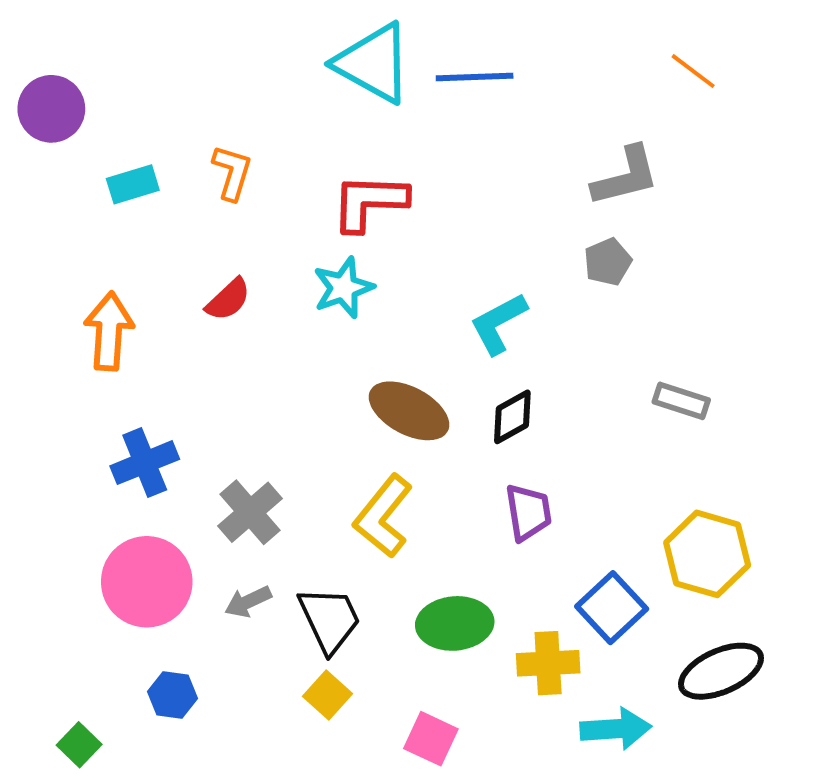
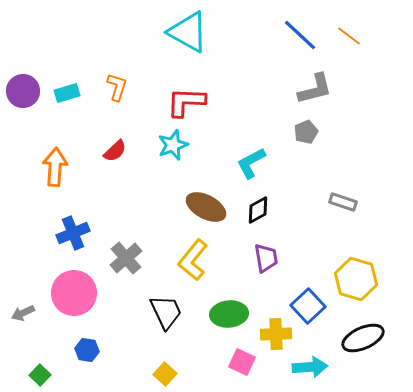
blue line: (475, 77) -> (300, 35), moved, turned 45
purple circle: (51, 109) -> (23, 91), moved
gray arrow: (248, 602) -> (23, 313), moved
yellow square: (328, 695) -> (165, 374), moved
pink square: (431, 739) -> (242, 362), moved

